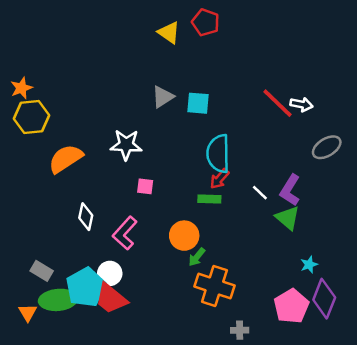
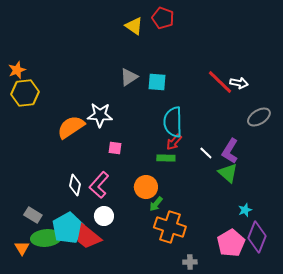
orange semicircle: (66, 159) -> (71, 127), moved
white diamond: (86, 217) -> (75, 185), moved
white circle: (110, 273) -> (104, 216), moved

